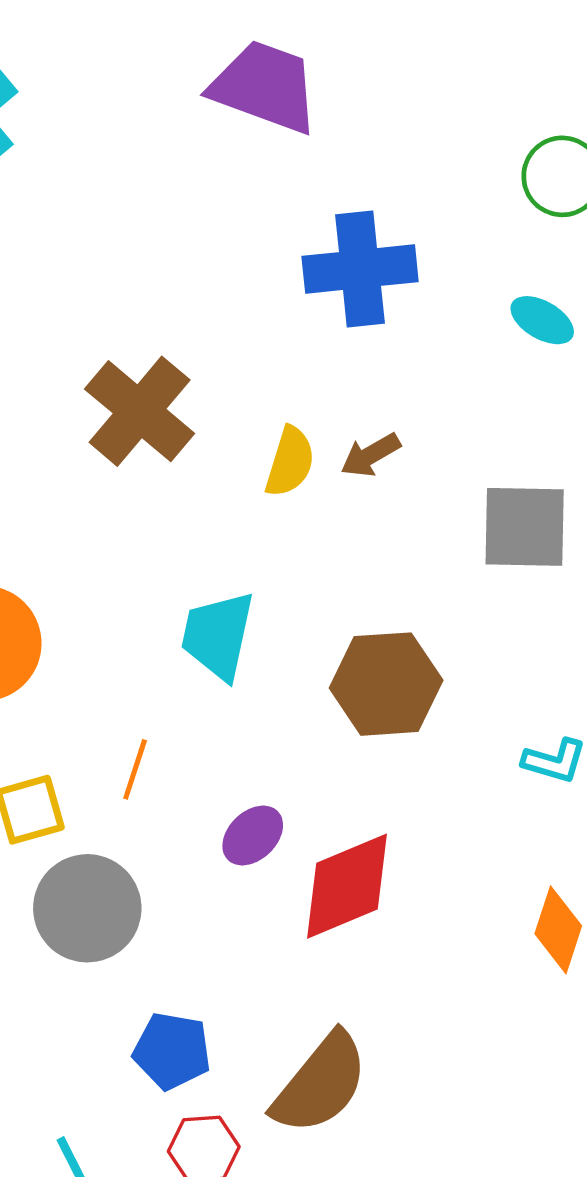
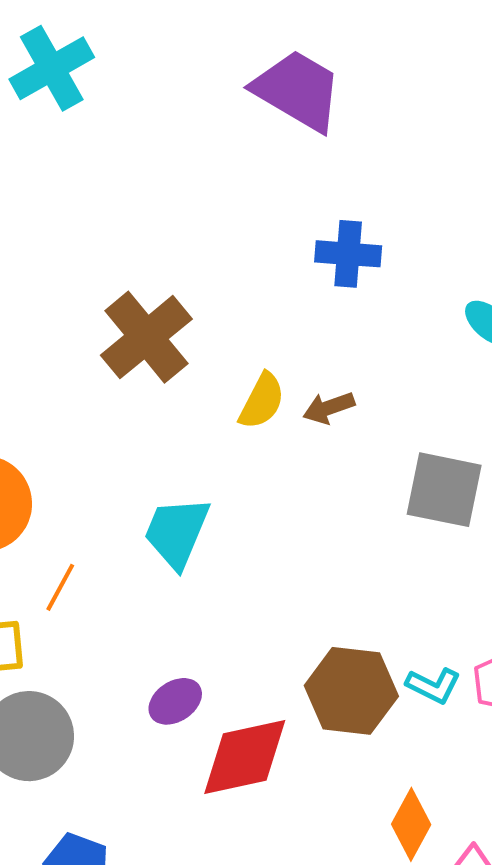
blue cross: (360, 269) -> (348, 254), size x0.7
brown hexagon: (386, 684) -> (351, 691), moved
orange line: (135, 769) -> (60, 587), moved

